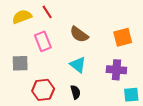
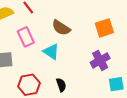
cyan triangle: (78, 65) -> (51, 52), moved
purple cross: (116, 70) -> (100, 60), turned -30

